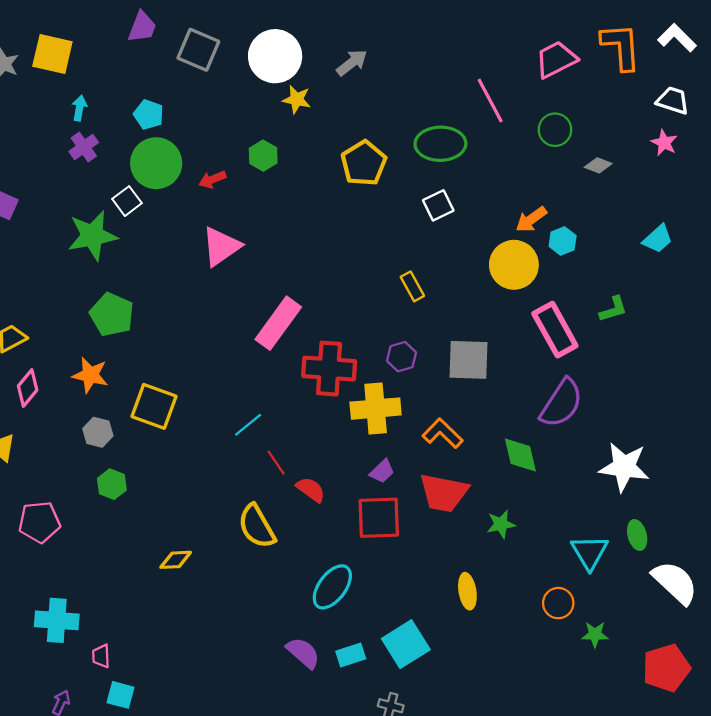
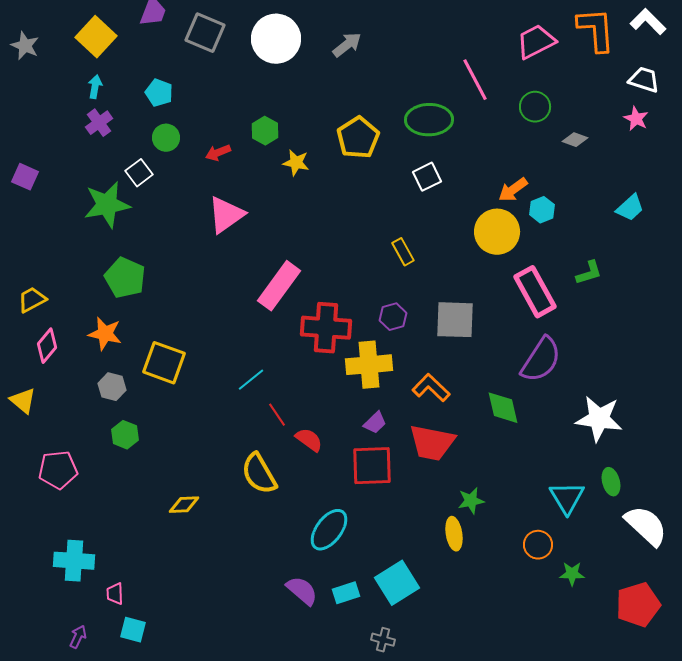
yellow square: (52, 54) -> (96, 37), moved, turned 30
yellow star: (297, 99) -> (296, 163), moved
green circle: (156, 163) -> (166, 138), size x0.6
green star: (501, 524) -> (471, 501), moved

